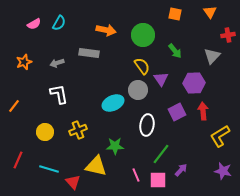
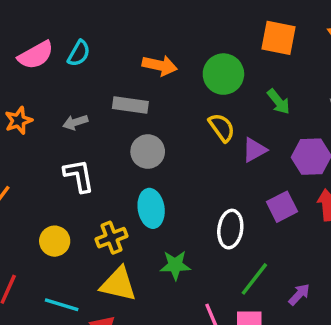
orange square: (175, 14) -> (279, 38), size x1.5
pink semicircle: (34, 24) -> (36, 55), size x1.5
purple triangle: (161, 79) -> (254, 150), turned 35
gray circle: (138, 90) -> (148, 152), moved
cyan ellipse: (113, 103) -> (151, 208), moved, turned -75
yellow triangle: (96, 166) -> (118, 284), moved
purple arrow: (181, 170) -> (299, 294), moved

